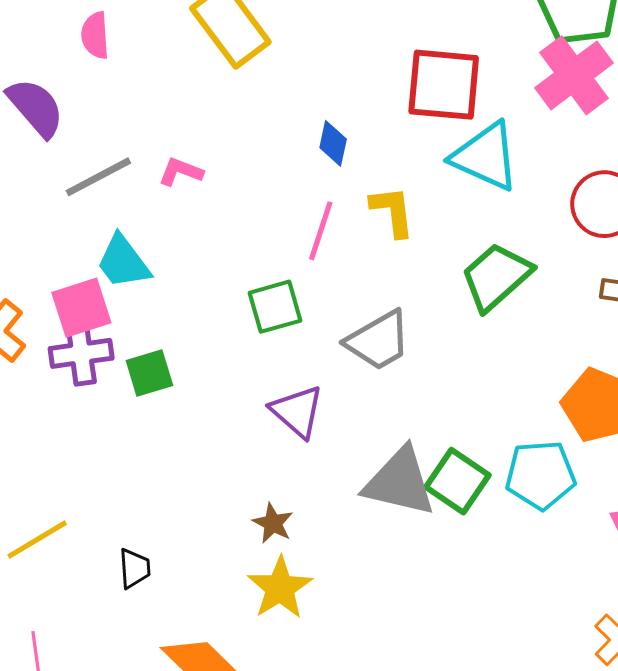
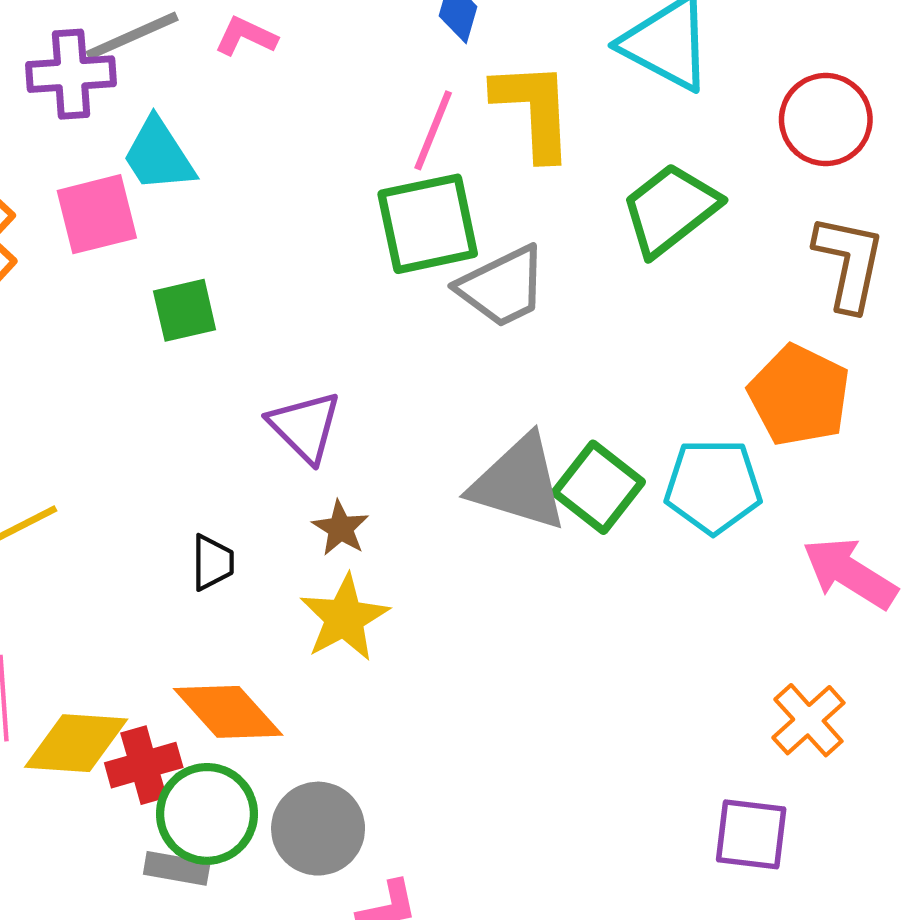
yellow L-shape: (392, 211) -> (534, 110), size x1.4
green square: (275, 307) -> (428, 224), moved, size x1.4
purple cross: (81, 353) -> (71, 74), moved
purple triangle: (297, 411) -> (305, 427), moved
black trapezoid: (134, 568) -> (212, 562), moved

